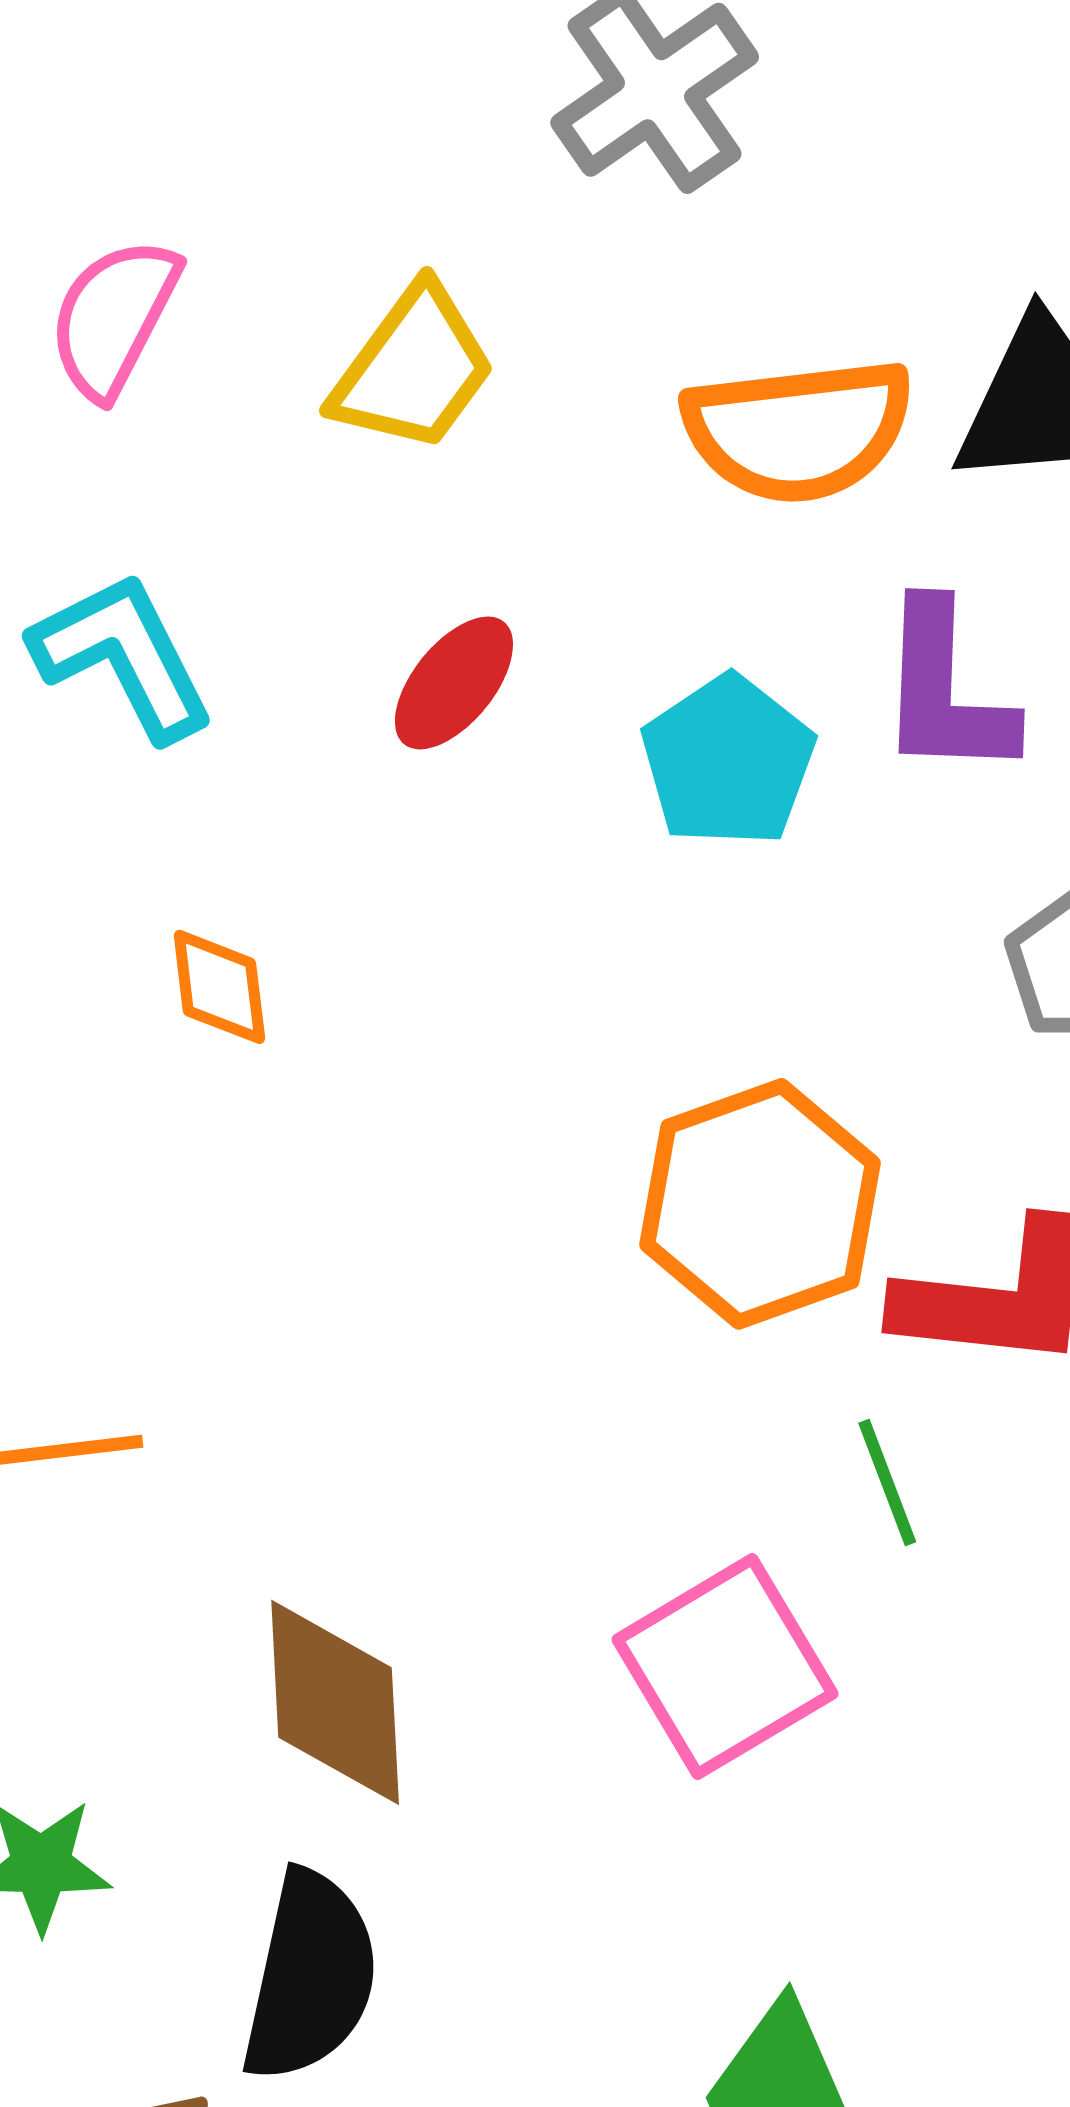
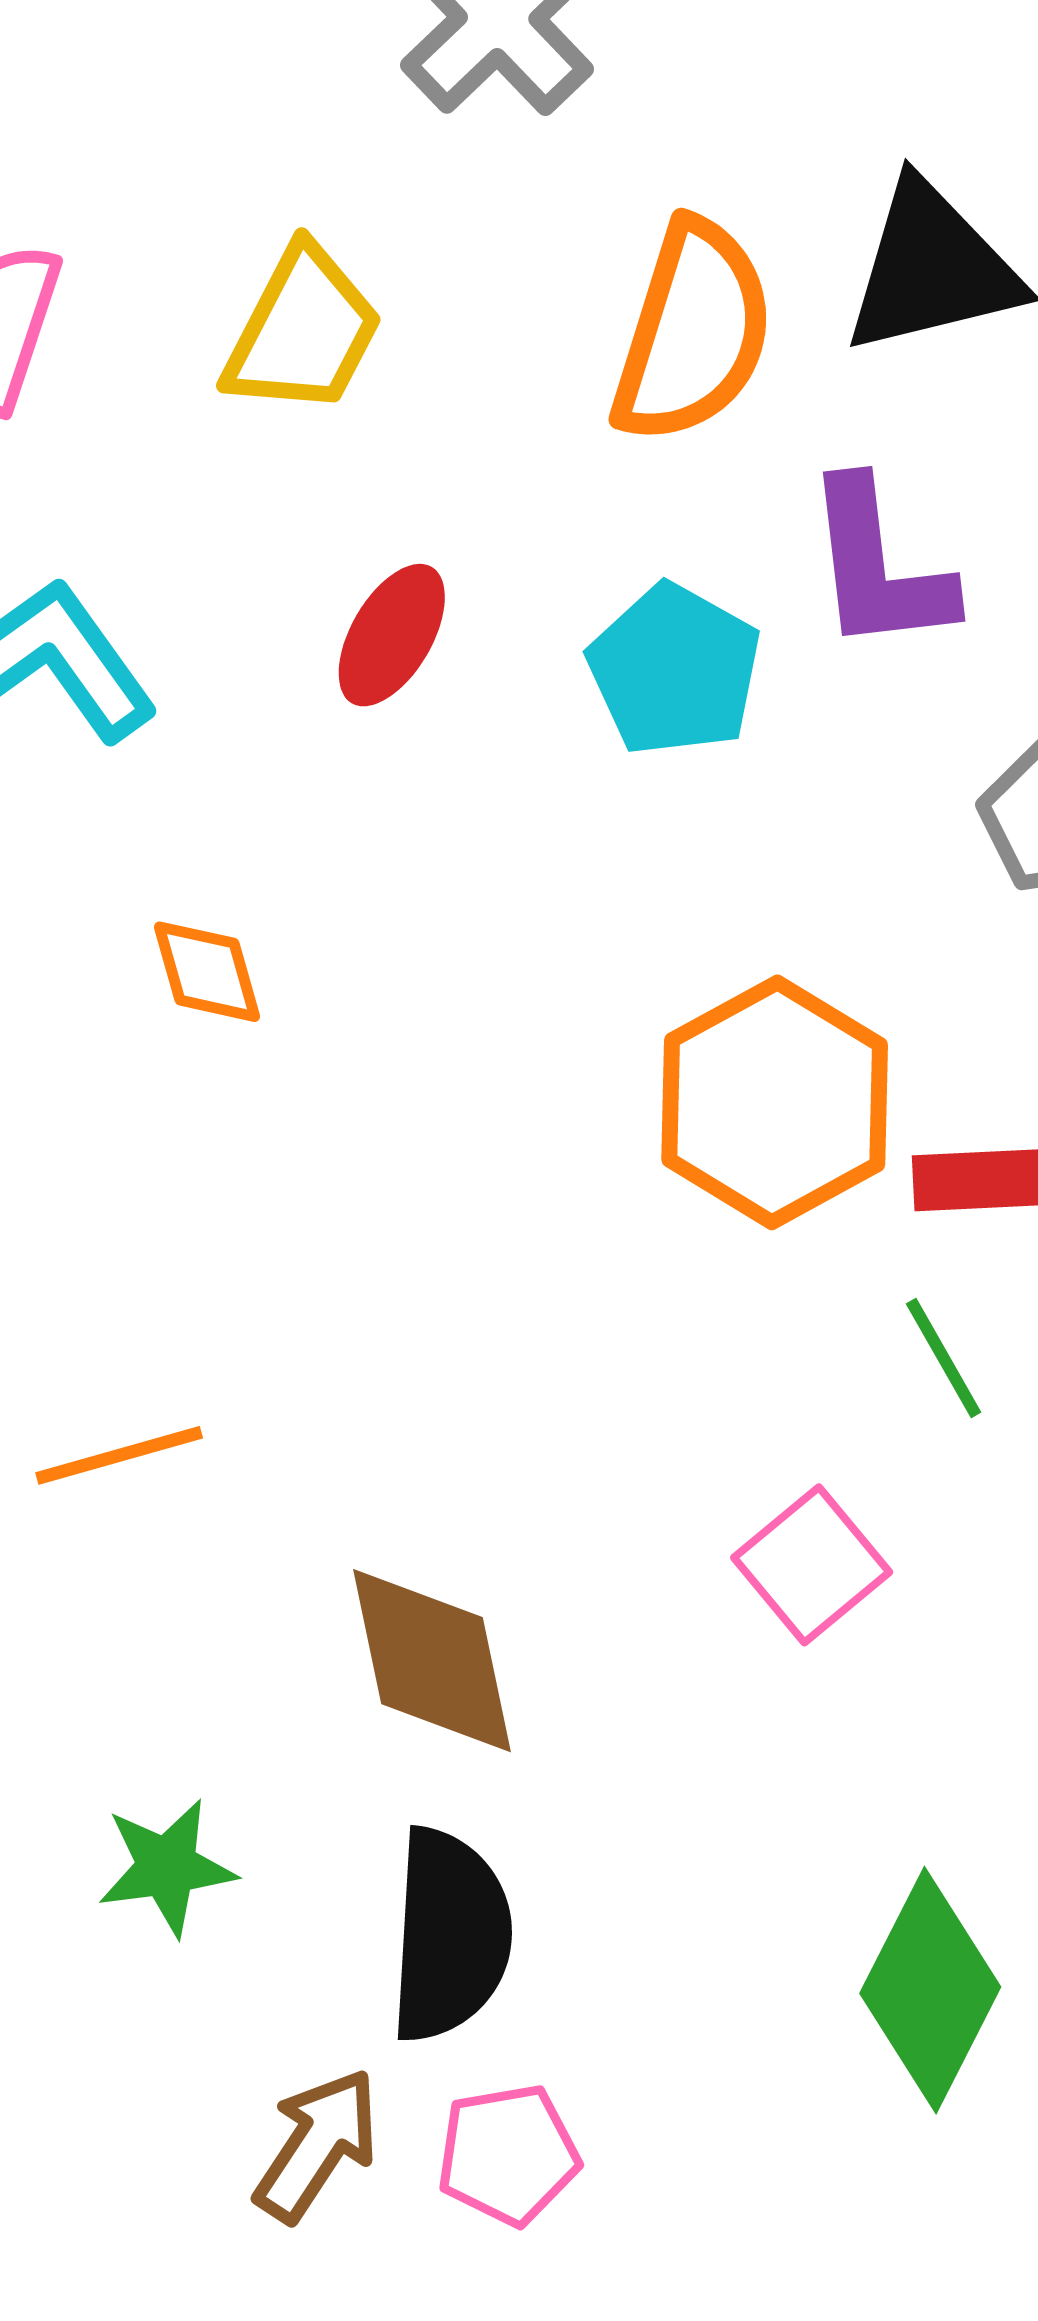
orange semicircle: (798, 430) -> (693, 332), turned -57
pink square: (725, 1667) -> (812, 1565), size x0.7

